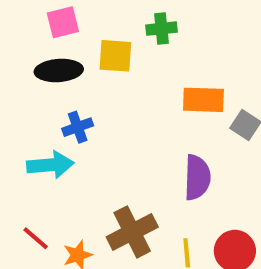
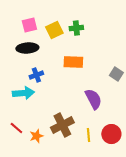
yellow square: (115, 56) -> (54, 30), moved, turned -30
orange rectangle: (203, 100) -> (73, 62), moved
purple semicircle: (197, 177) -> (93, 99), turned -30

